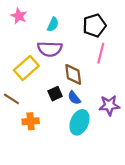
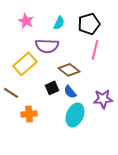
pink star: (19, 16) -> (26, 21), moved
cyan semicircle: (53, 24) -> (59, 23), moved
brown diamond: (73, 74) -> (69, 70), turned -45

